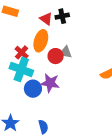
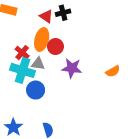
gray triangle: (66, 52) -> (38, 64), moved
red circle: (56, 56) -> (55, 47), moved
purple star: (50, 83) -> (72, 68), moved

